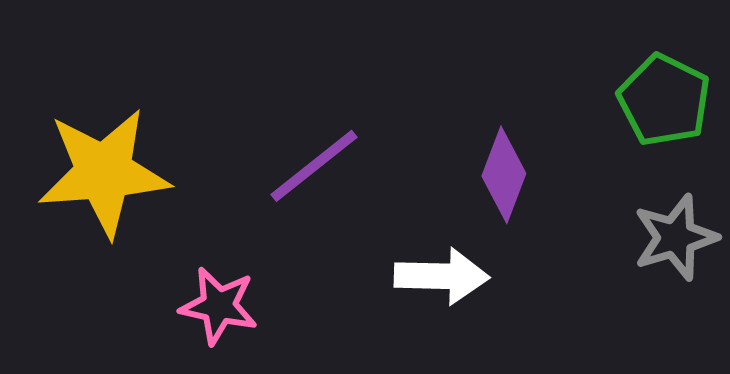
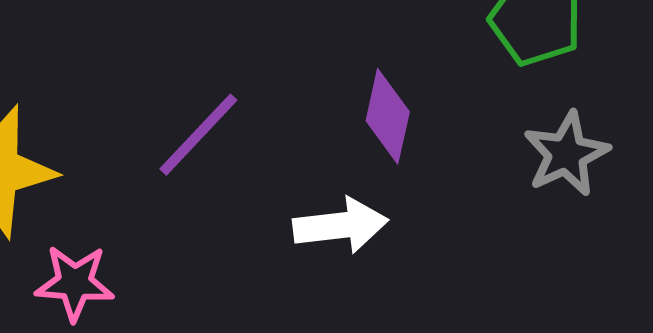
pink star: (219, 306) -> (75, 283), moved

